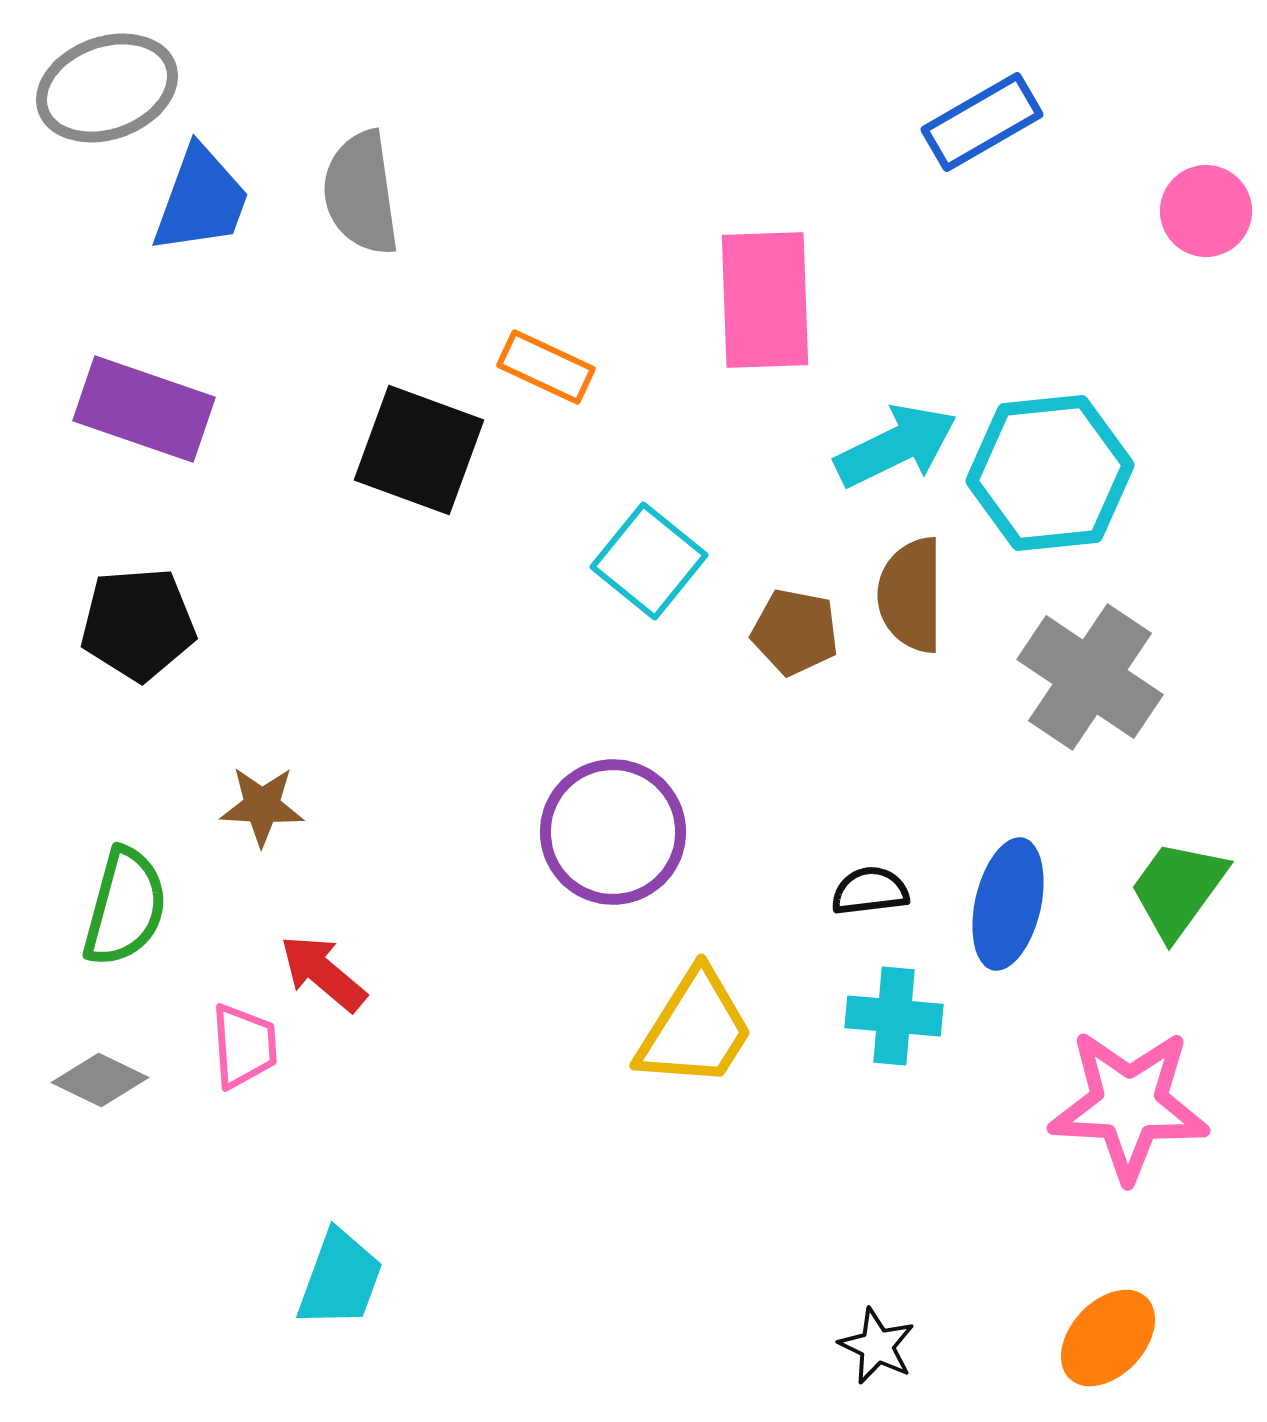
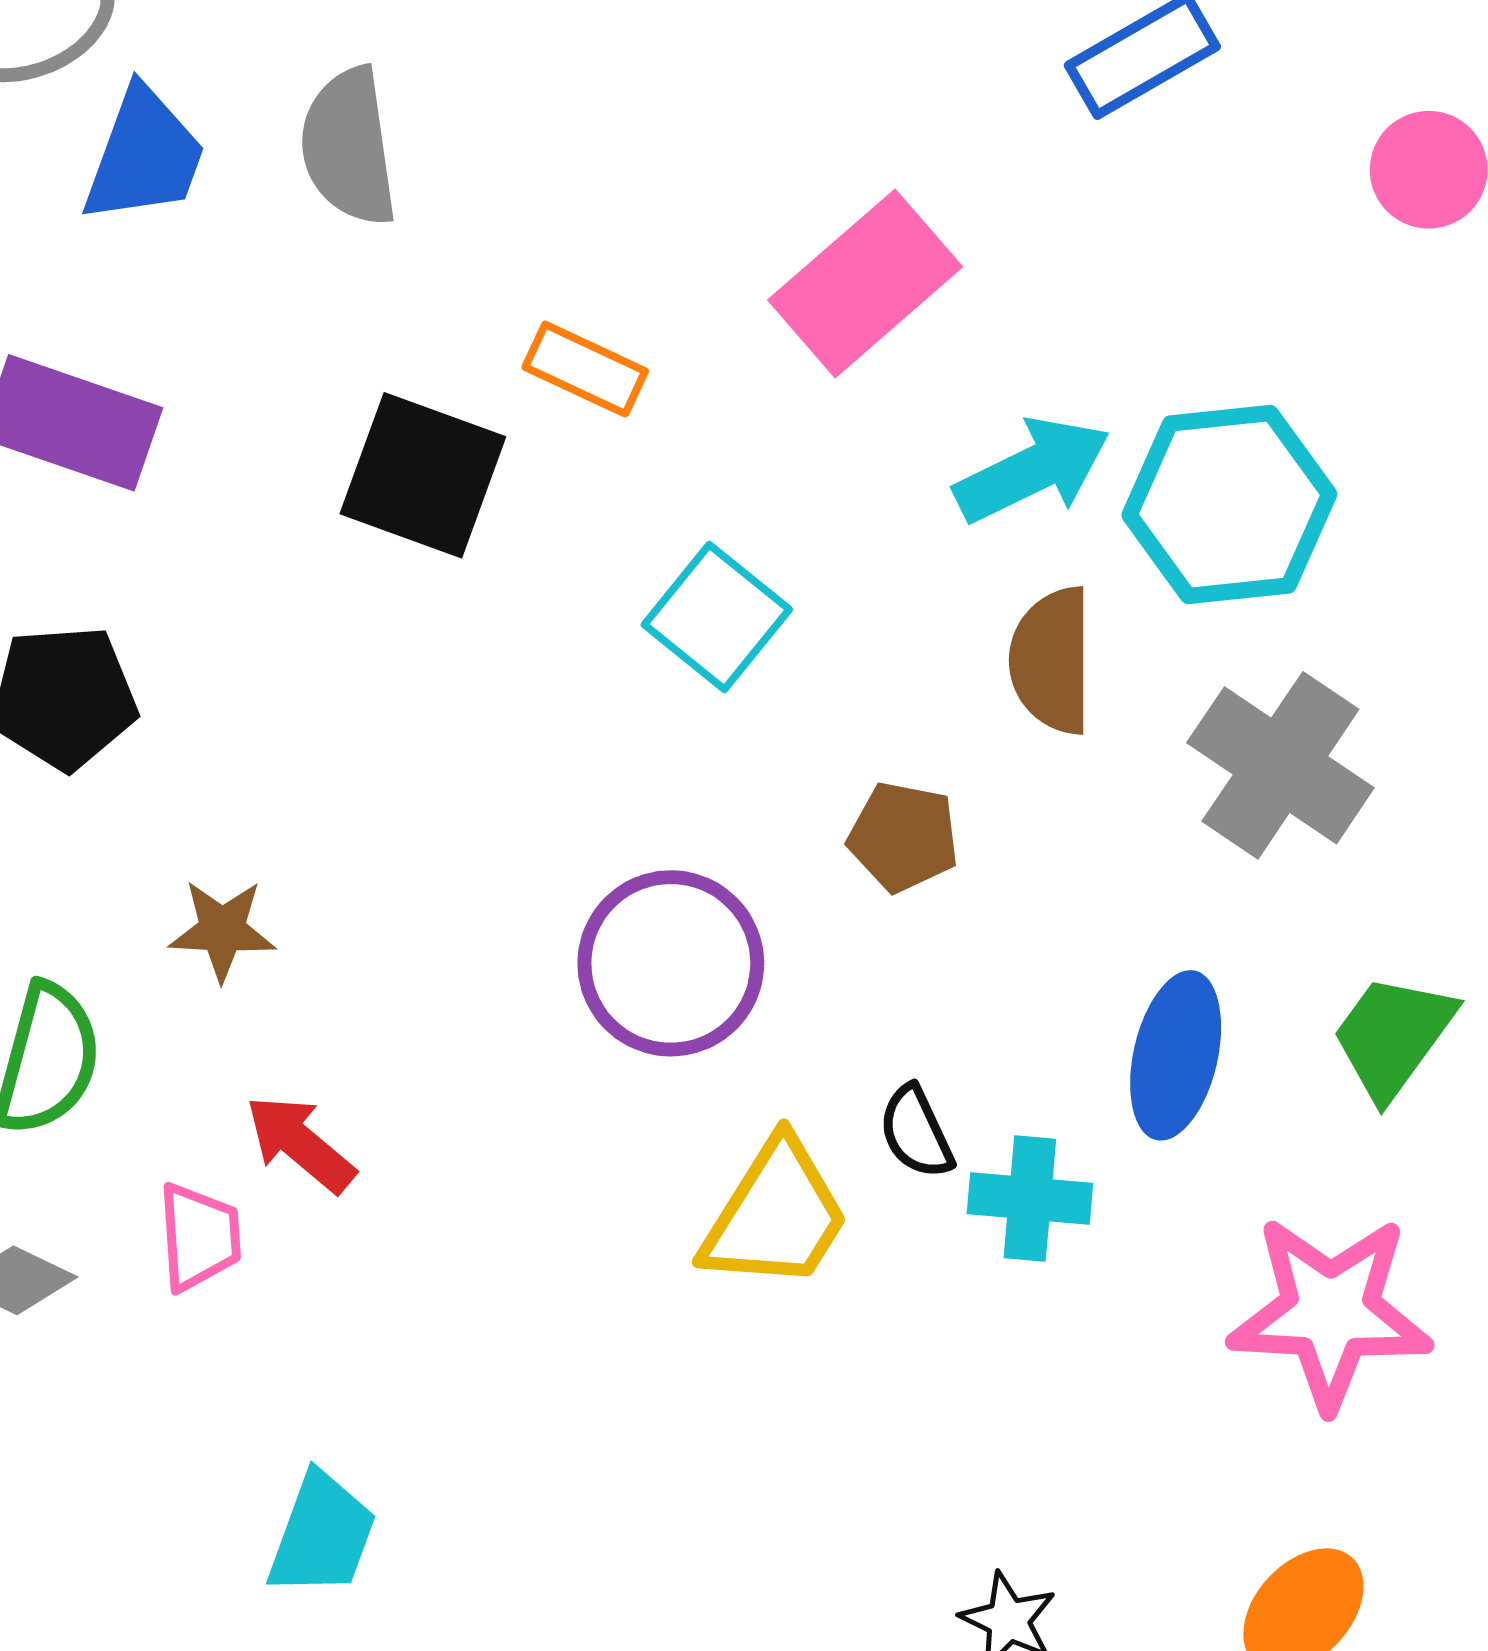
pink rectangle: (765, 300) -> (865, 283), turned 51
brown pentagon: (795, 632) -> (903, 837), moved
black semicircle: (870, 891) -> (916, 1132), moved, turned -108

